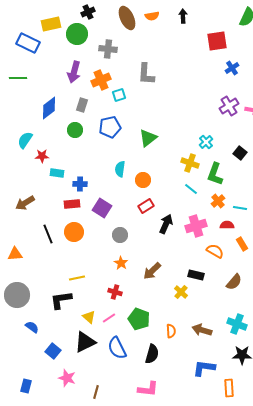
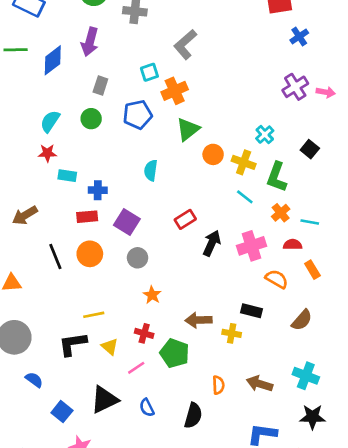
gray L-shape: (146, 74) -> (185, 44), turned 45
orange cross: (101, 80) -> (175, 91), moved
blue diamond: (49, 108) -> (53, 60), moved
cyan semicircle: (25, 140) -> (50, 121), moved
orange circle: (143, 180) -> (213, 154), moved
gray circle: (120, 235) -> (138, 258), moved
brown arrow: (152, 271) -> (198, 320), moved, turned 42
yellow cross: (181, 292) -> (232, 333), turned -32
yellow triangle: (89, 317) -> (110, 347), moved
green pentagon: (139, 319) -> (175, 353), moved
blue semicircle: (117, 348) -> (147, 408), size x0.6

